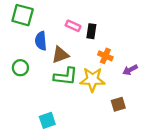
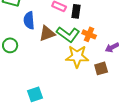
green L-shape: (66, 76) -> (68, 34), moved, turned 30
brown square: (118, 104) -> (101, 68), moved

